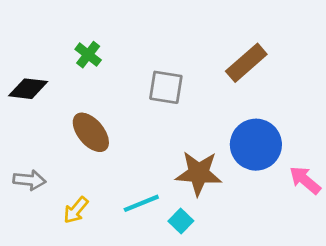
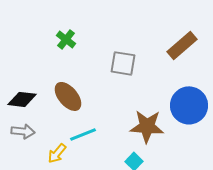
black diamond: (28, 89) -> (22, 99), moved
cyan line: (141, 203) -> (83, 134), moved

